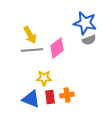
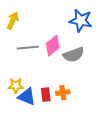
yellow arrow: (30, 35) -> (13, 21), moved, turned -126
gray semicircle: (89, 40) -> (74, 55), moved, size x1.5
yellow star: (44, 78) -> (16, 86), moved

